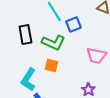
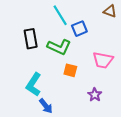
orange square: (51, 66) -> (70, 70), moved

